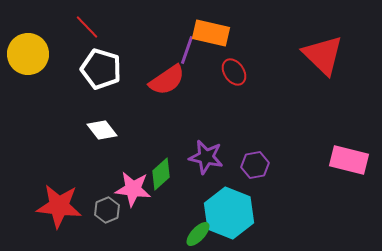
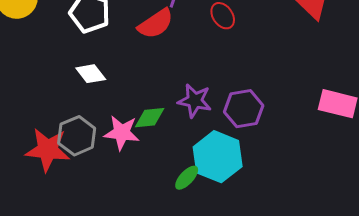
purple hexagon: (255, 165) -> (244, 109), size x1.4
green diamond: (161, 174) -> (150, 118), turned 36
gray hexagon: (107, 210) -> (77, 136), moved, size x1.5

